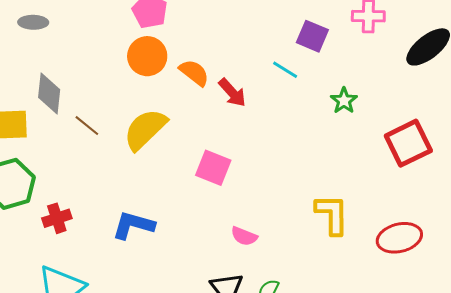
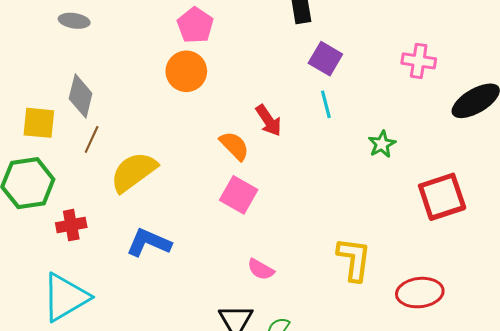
purple square: (312, 36) -> (325, 59), moved
cyan line: (285, 70) -> (326, 104), turned 36
orange semicircle: (194, 73) -> (234, 146), moved
brown line: (87, 126) -> (92, 139), moved, turned 68
yellow semicircle: (145, 129) -> (134, 172), moved

